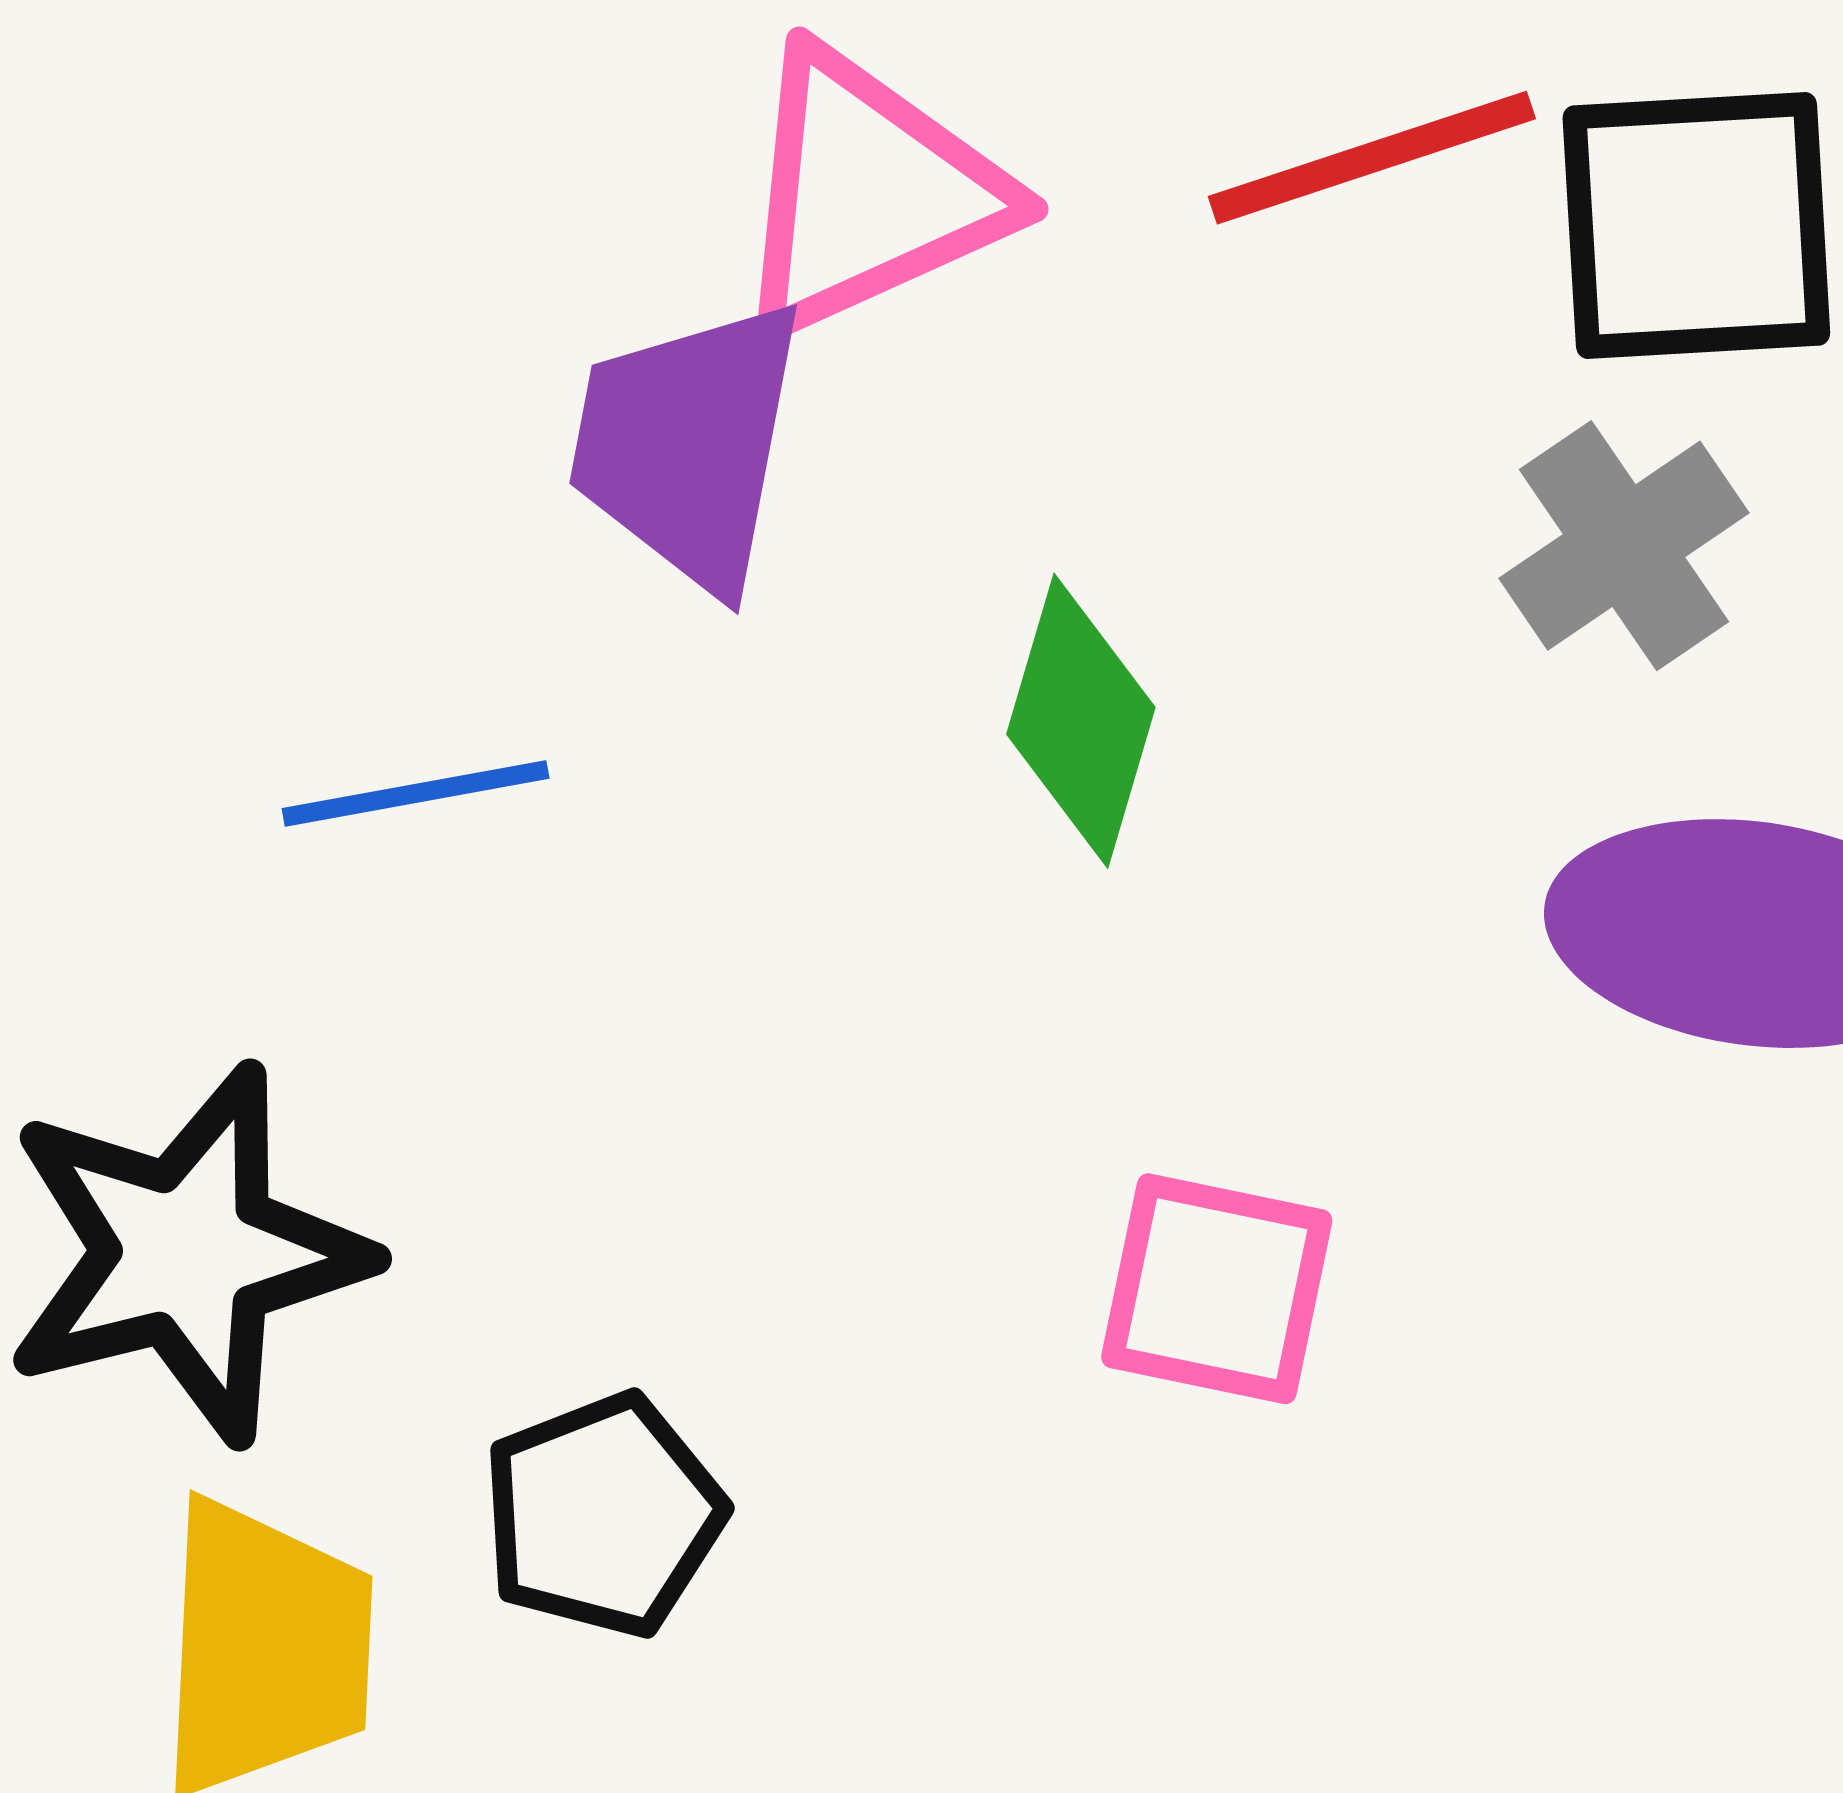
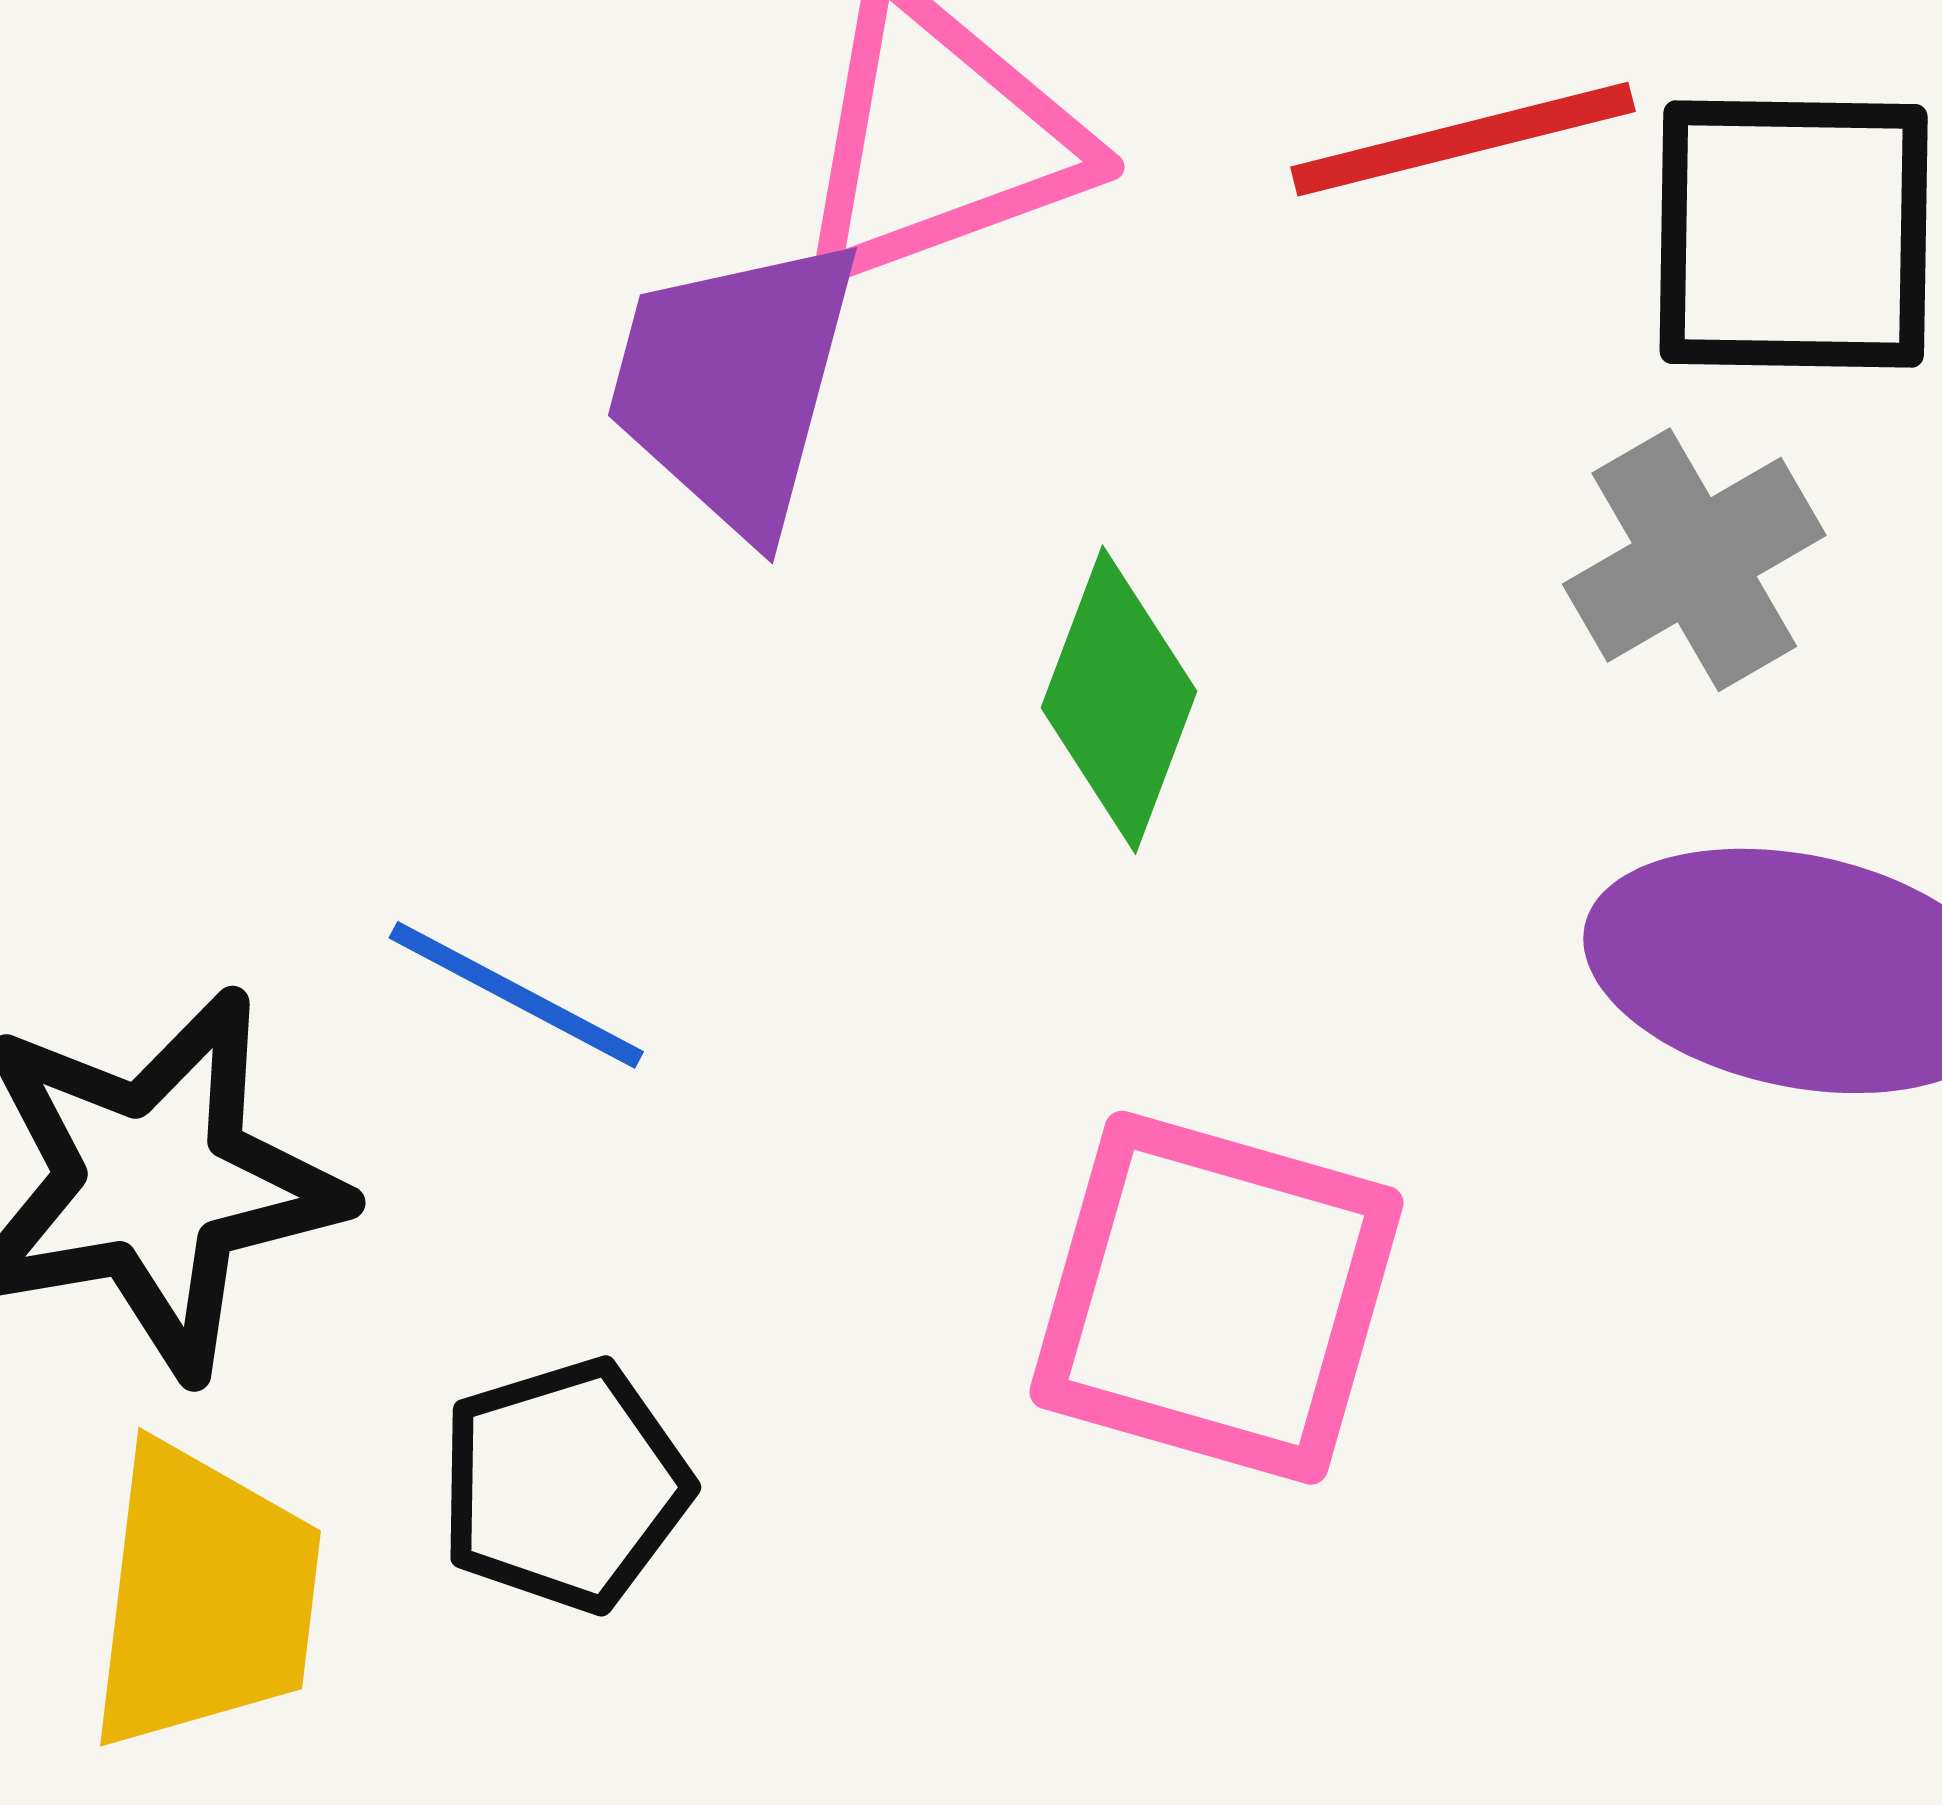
blue line: (416, 793) -> (516, 995), moved, turned 34
pink square: (1217, 1289) -> (1216, 1298), size x1.5

